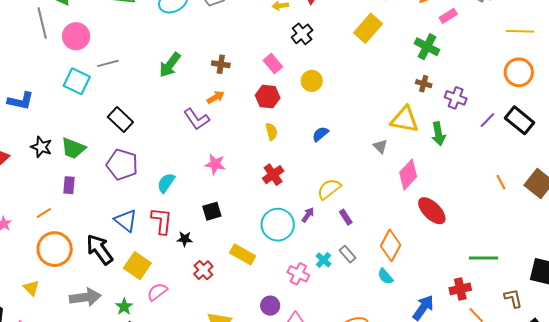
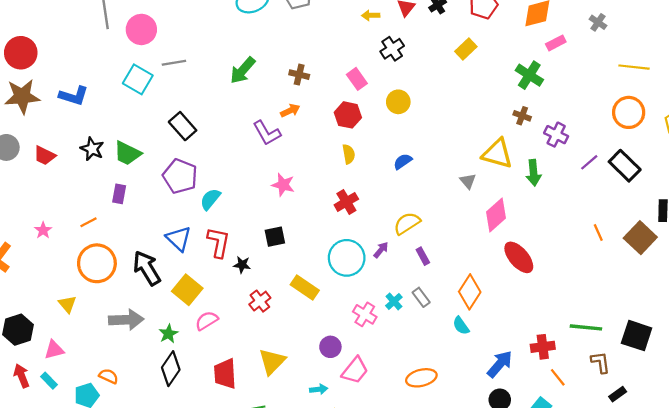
yellow rectangle: (368, 28) -> (466, 49), size x0.7
cyan semicircle: (166, 183) -> (210, 199), moved
green line: (484, 258) -> (586, 327), moved

